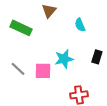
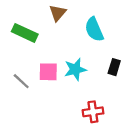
cyan semicircle: (80, 25) -> (94, 29), size x1.5
pink square: (43, 71) -> (48, 72), moved

